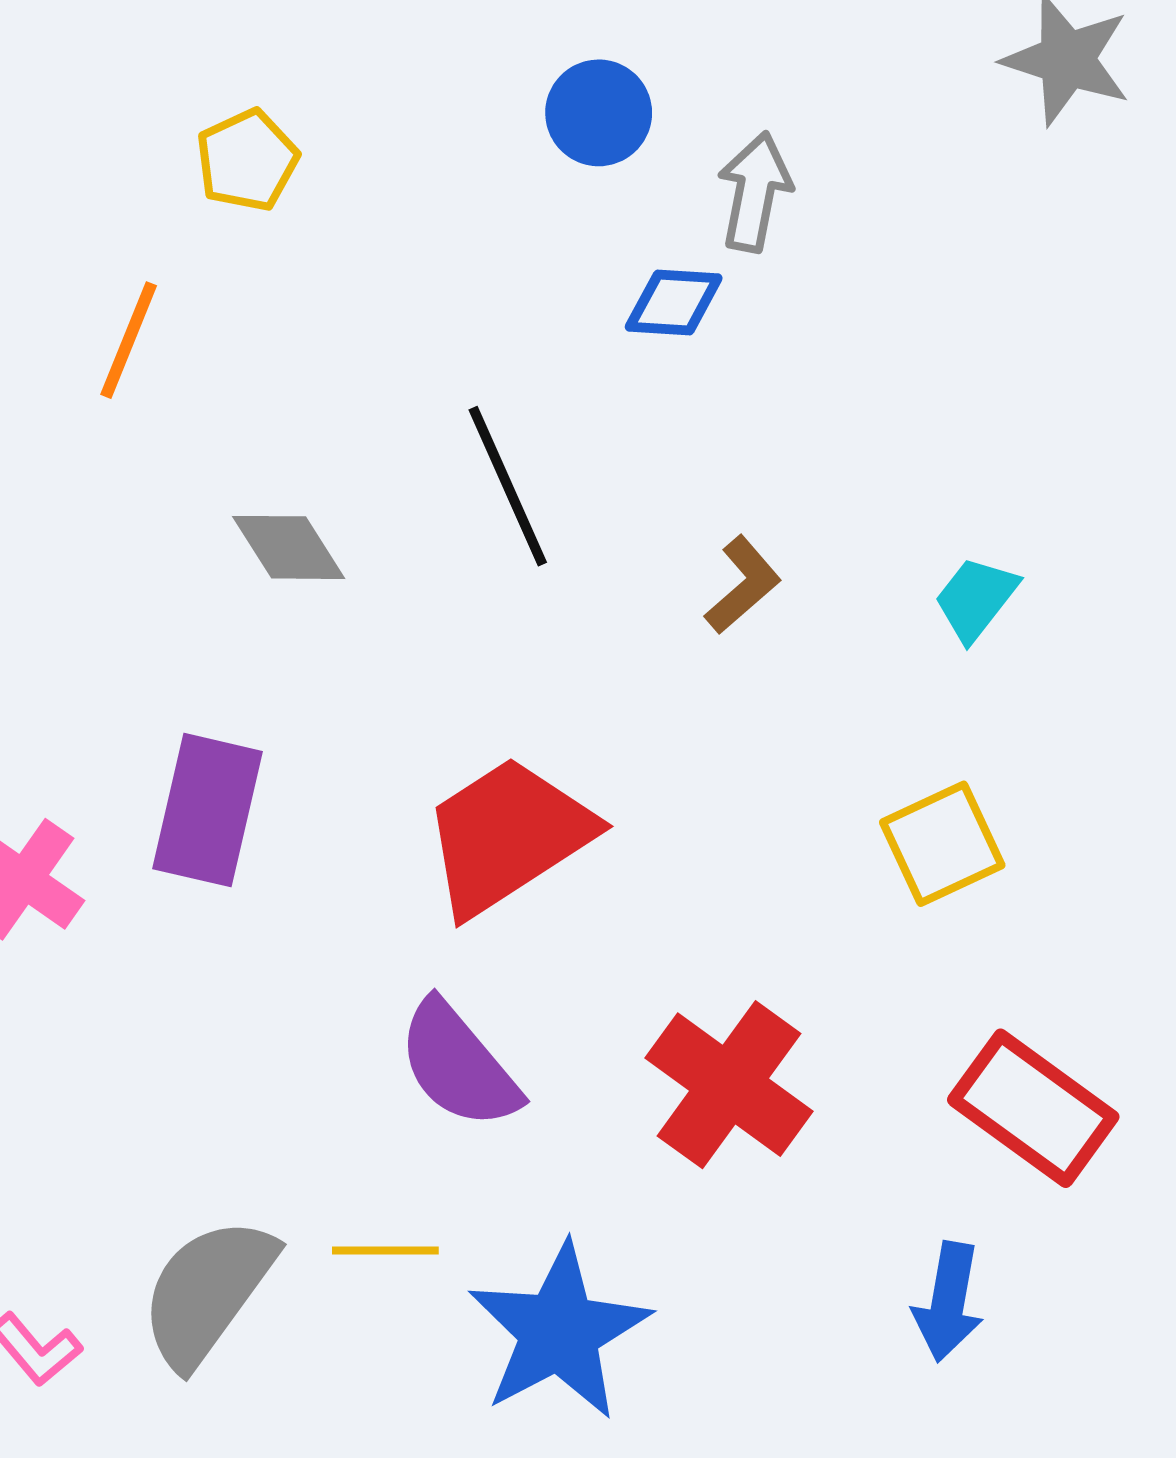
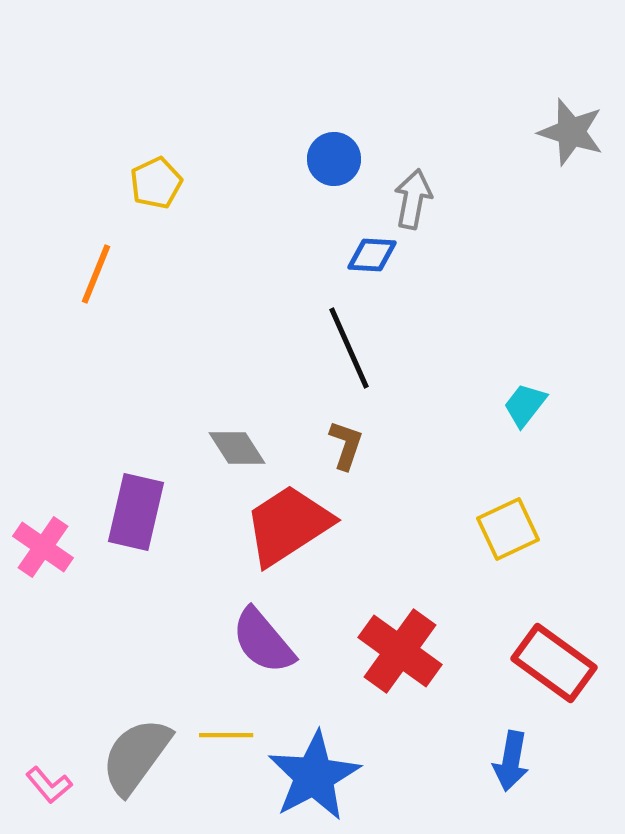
black line: (508, 486) -> (349, 348), moved
gray diamond: (289, 547) -> (237, 448), moved
brown L-shape: (743, 585) -> (346, 445), moved, turned -30

